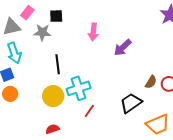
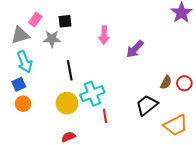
red line: (89, 111) -> (105, 116), turned -40

